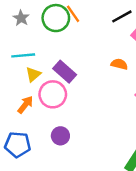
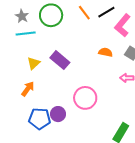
orange line: (73, 14) -> (84, 13), moved
cyan line: (23, 55) -> (26, 34), moved
pink circle: (53, 94) -> (85, 98), moved
blue pentagon: (18, 145) -> (40, 119), moved

